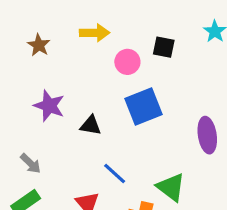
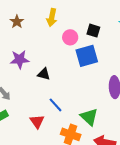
yellow arrow: (95, 33) -> (52, 18), turned 96
purple star: (49, 106) -> (20, 59), turned -30
blue square: (143, 106) -> (87, 56), moved

